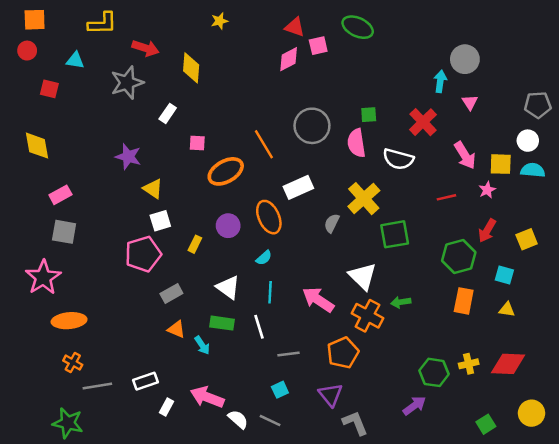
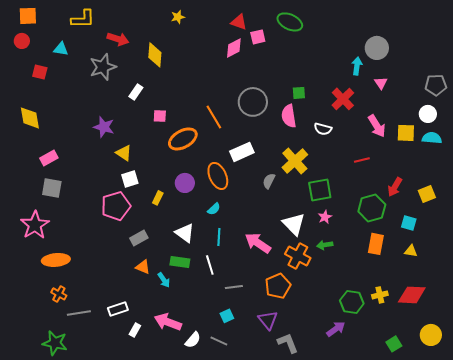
white semicircle: (398, 159) -> (323, 129), size x0.7
pink star: (487, 190) -> (325, 217), moved
white semicircle: (238, 419) -> (193, 340), turned 90

